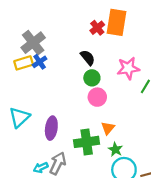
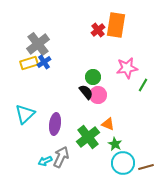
black semicircle: (88, 58) -> (86, 92), moved
orange triangle: (108, 128) -> (108, 124), turned -48
green cross: (87, 142) -> (88, 137), turned -30

